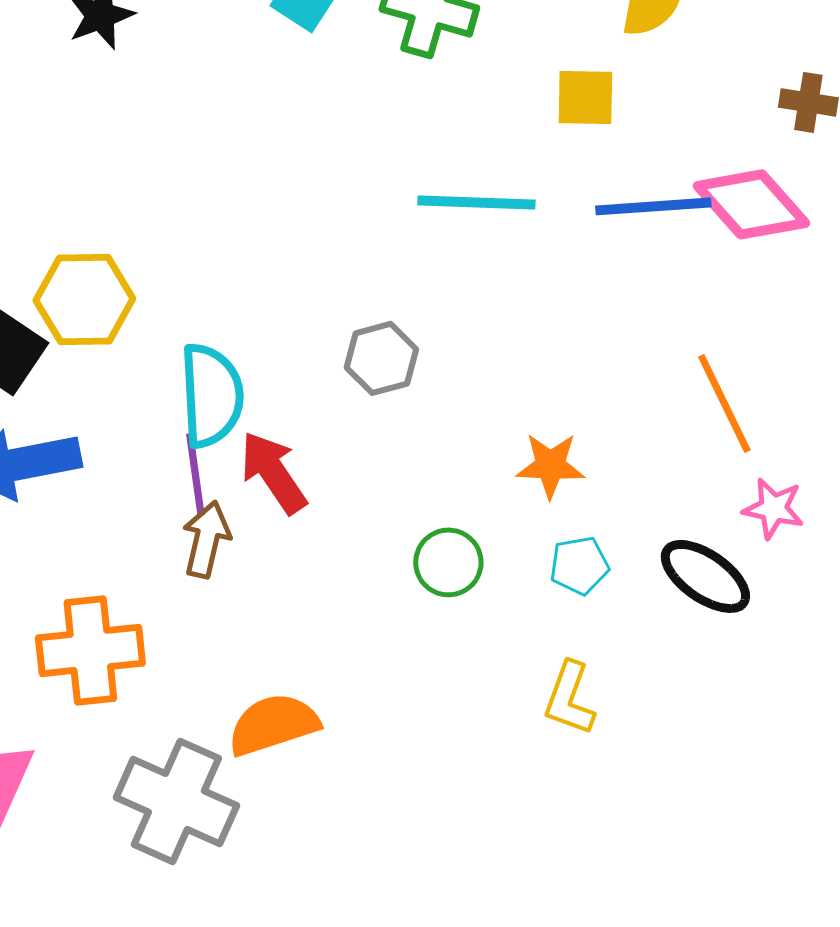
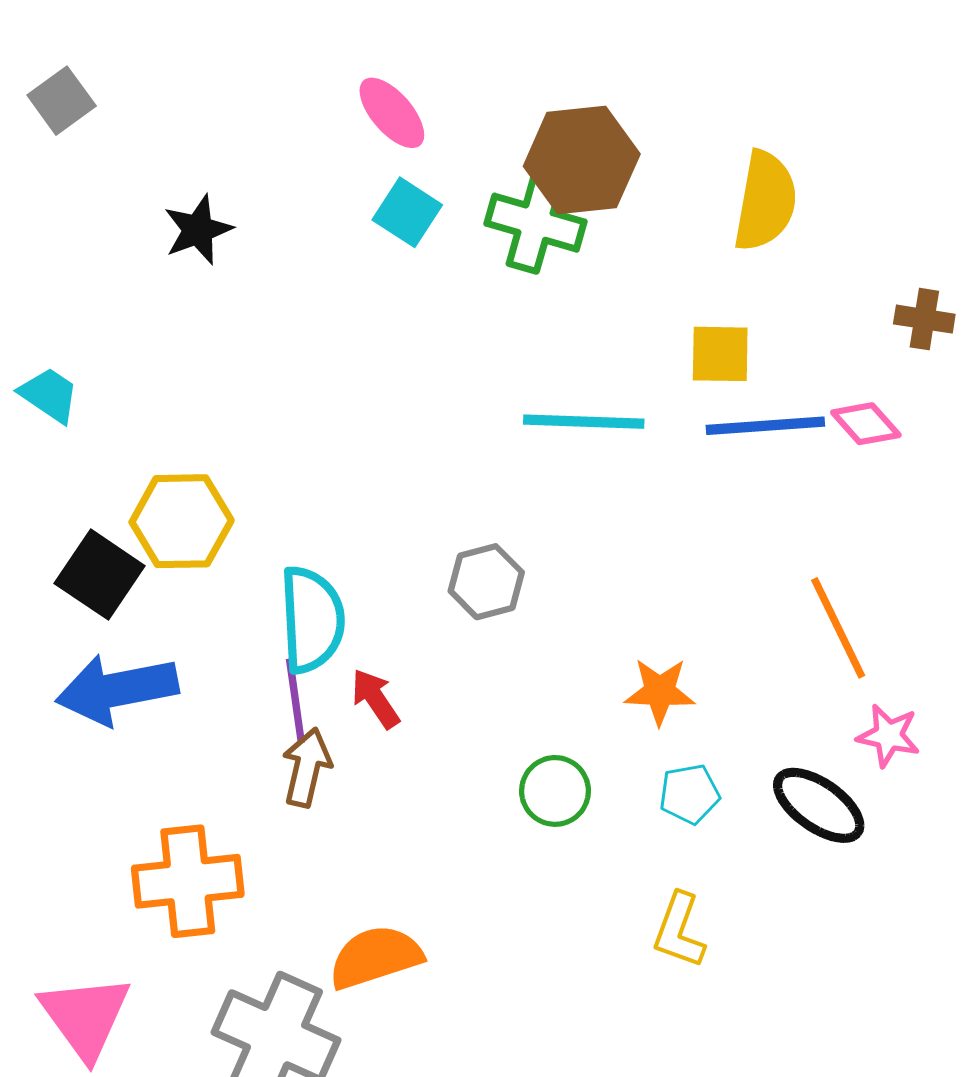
yellow square: (585, 97) -> (720, 354), moved
pink diamond: (751, 204) -> (866, 424), size x0.6
red arrow: (273, 472) -> (375, 699), size x0.7

